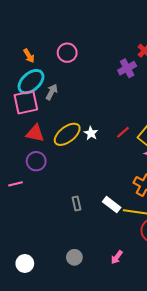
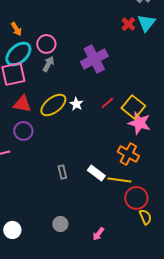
pink circle: (67, 53) -> (46, 44), moved
purple cross: (127, 68) -> (94, 59), moved, size x1.5
gray arrow: (52, 92) -> (48, 64), moved
pink arrow: (117, 257) -> (98, 234), moved

